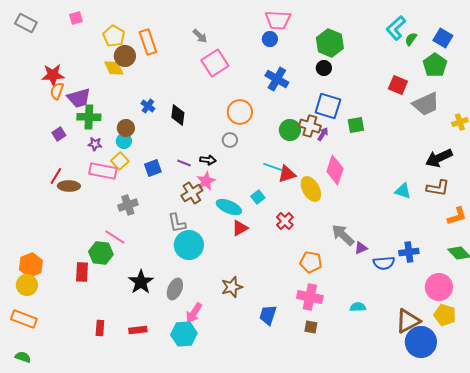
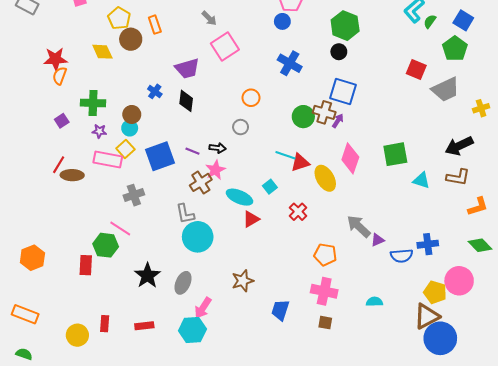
orange rectangle: (148, 42) -> (155, 25), size x0.7
yellow diamond: (114, 68) -> (102, 52), moved
purple trapezoid: (79, 98) -> (187, 68), moved
orange circle: (240, 112) -> (251, 98), size x0.7
green square: (356, 125) -> (395, 154), moved, size x1.4
blue square: (153, 168) -> (160, 156), size x1.6
yellow circle: (27, 285) -> (77, 335), moved
yellow pentagon: (445, 315) -> (435, 292), moved

